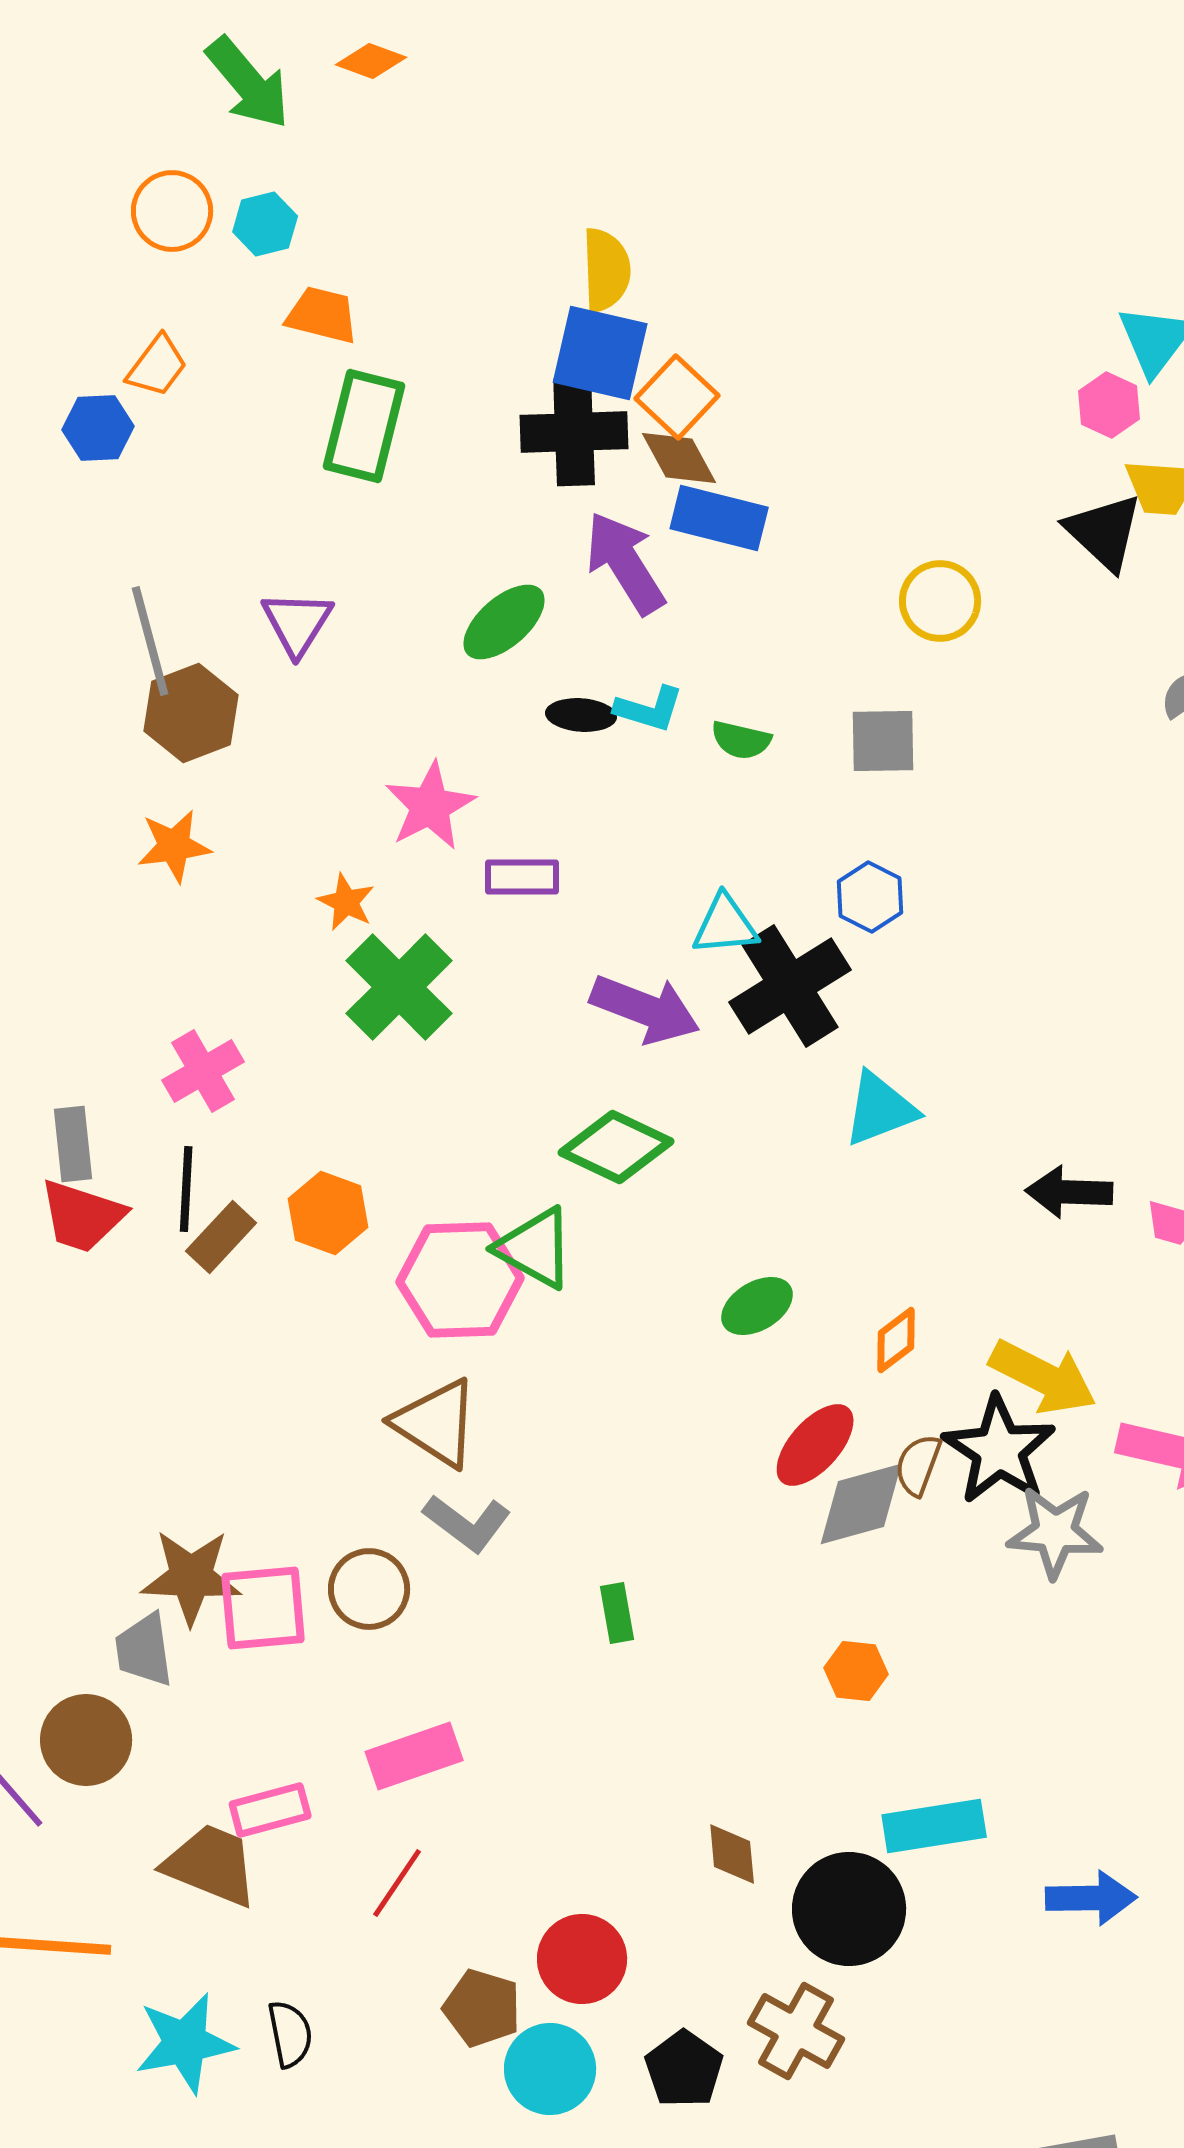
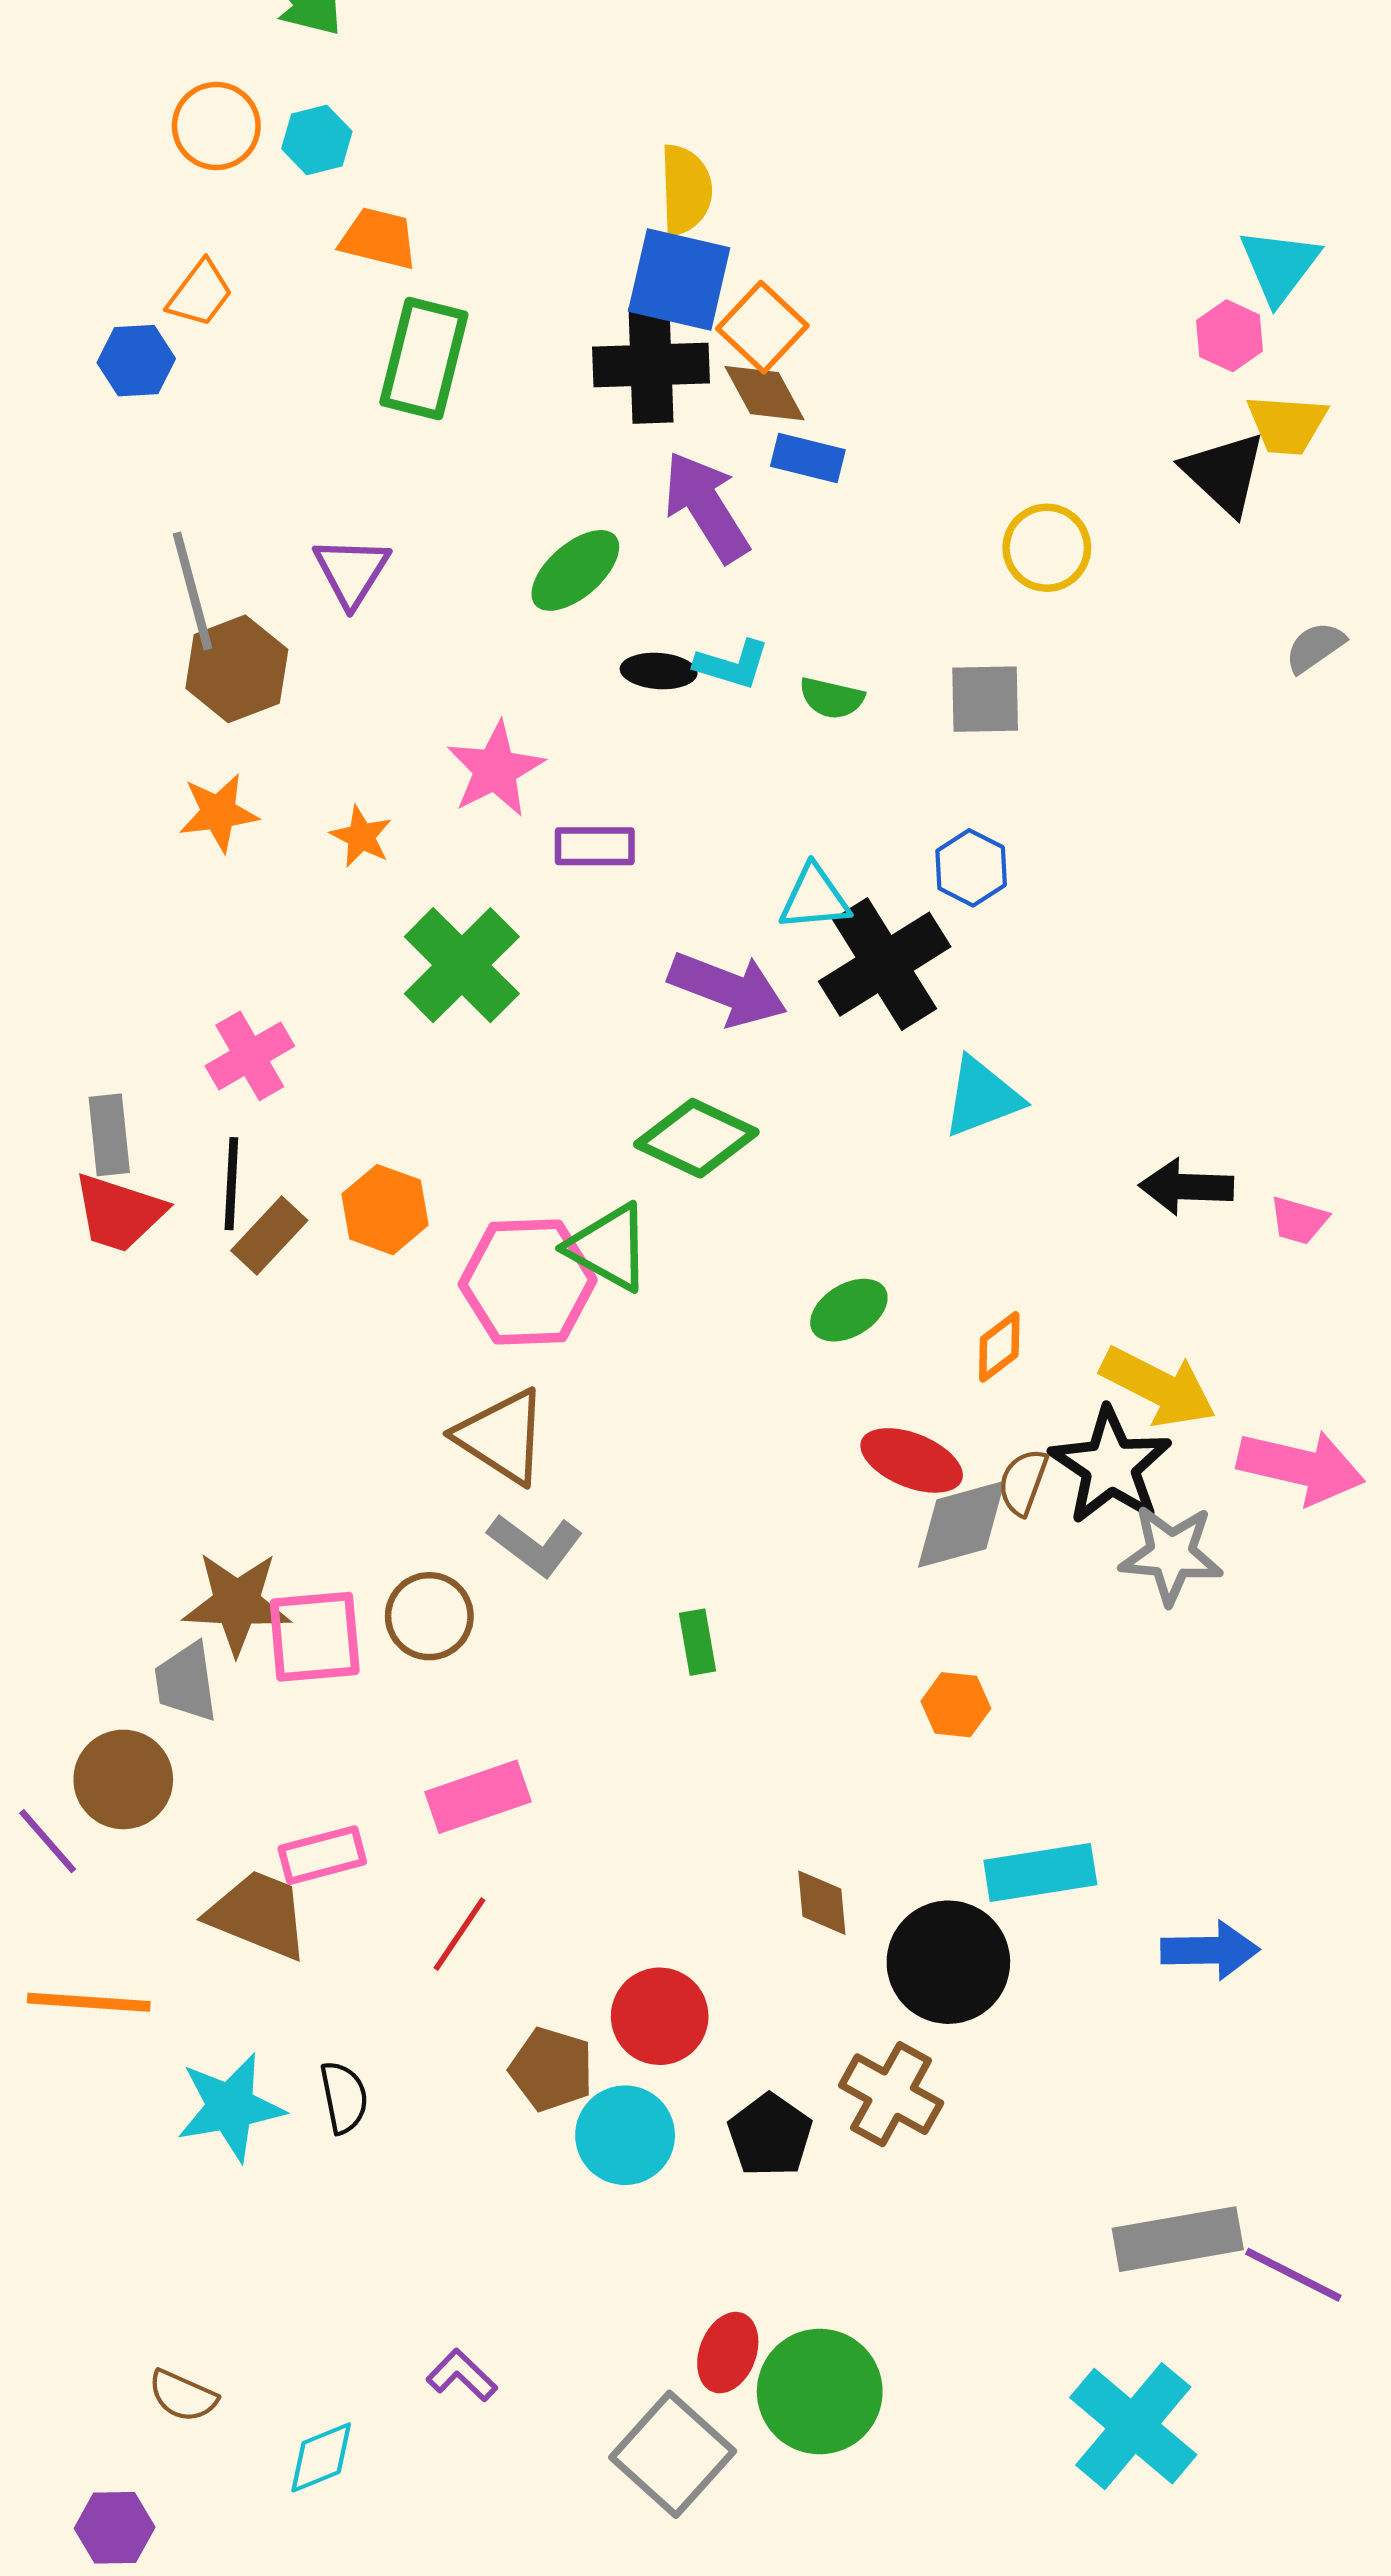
blue rectangle: (719, 518) -> (808, 458), size x0.7
orange star: (346, 902) -> (361, 836), moved
red ellipse: (815, 1445) -> (912, 1460), turned 70

